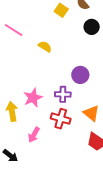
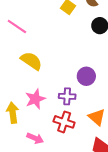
yellow semicircle: (45, 47) -> (31, 61), moved, size x1.5
pink arrow: (34, 135) -> (35, 138), turned -98

